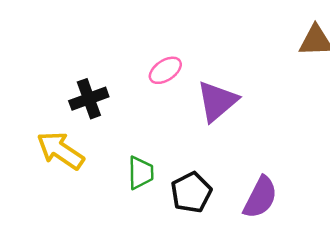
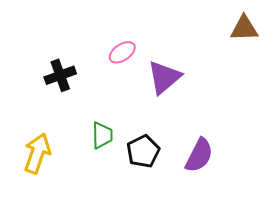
yellow arrow: (60, 151) -> (37, 153), moved, turned 75

